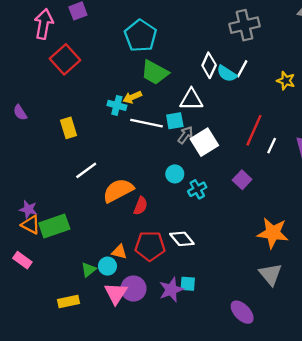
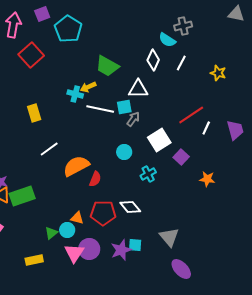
gray cross: (244, 25) -> (183, 26), size x0.7
cyan pentagon: (141, 36) -> (68, 29), moved
cyan semicircle: (227, 74) -> (167, 40), moved
red line: (254, 130) -> (191, 115), turned 32
white square: (204, 142) -> (159, 140), moved
cyan cross: (197, 189) -> (148, 174), moved
orange star: (273, 233) -> (207, 179), moved, size x0.6
gray triangle: (270, 274) -> (169, 237), moved

